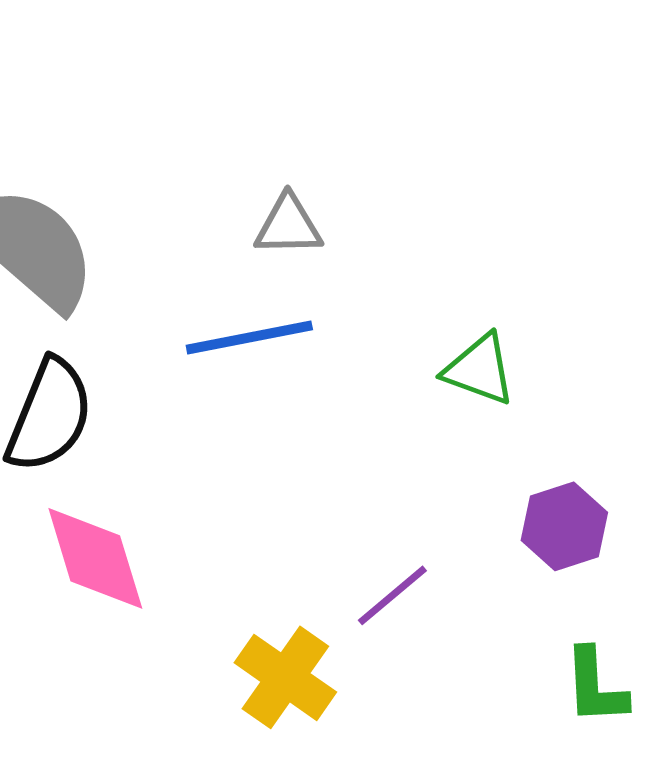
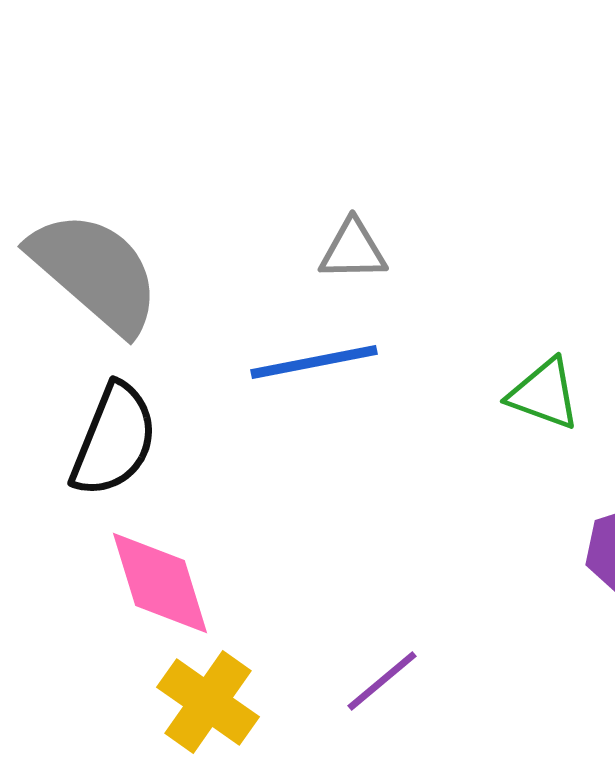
purple line: (392, 595) -> (382, 681), moved
yellow cross: (285, 677) -> (208, 702), moved

